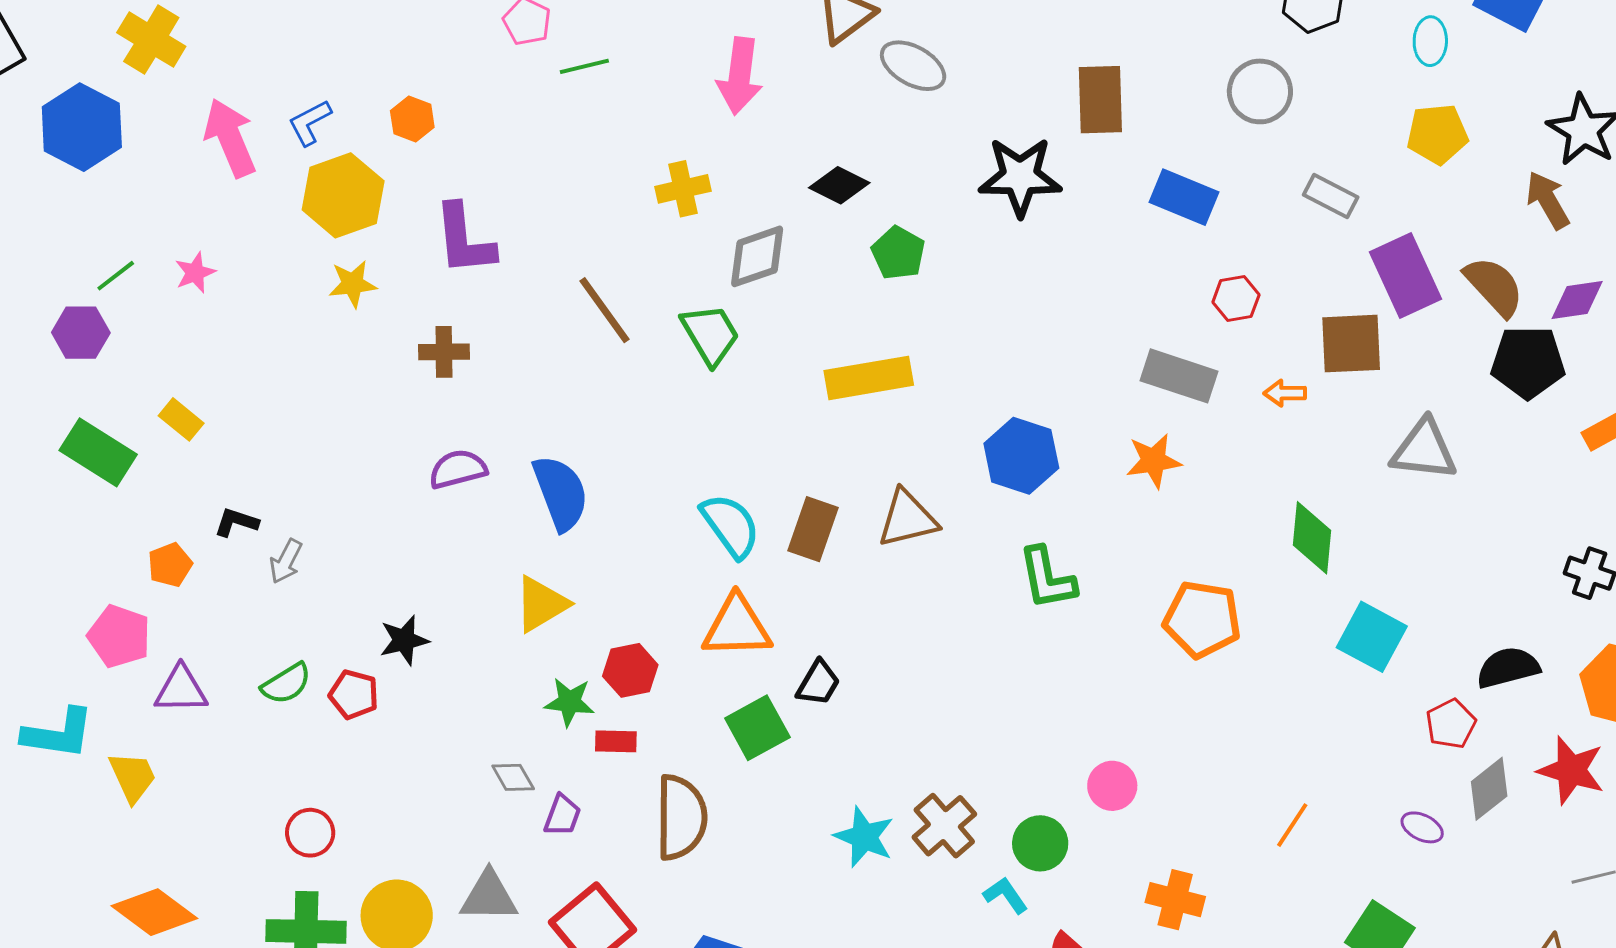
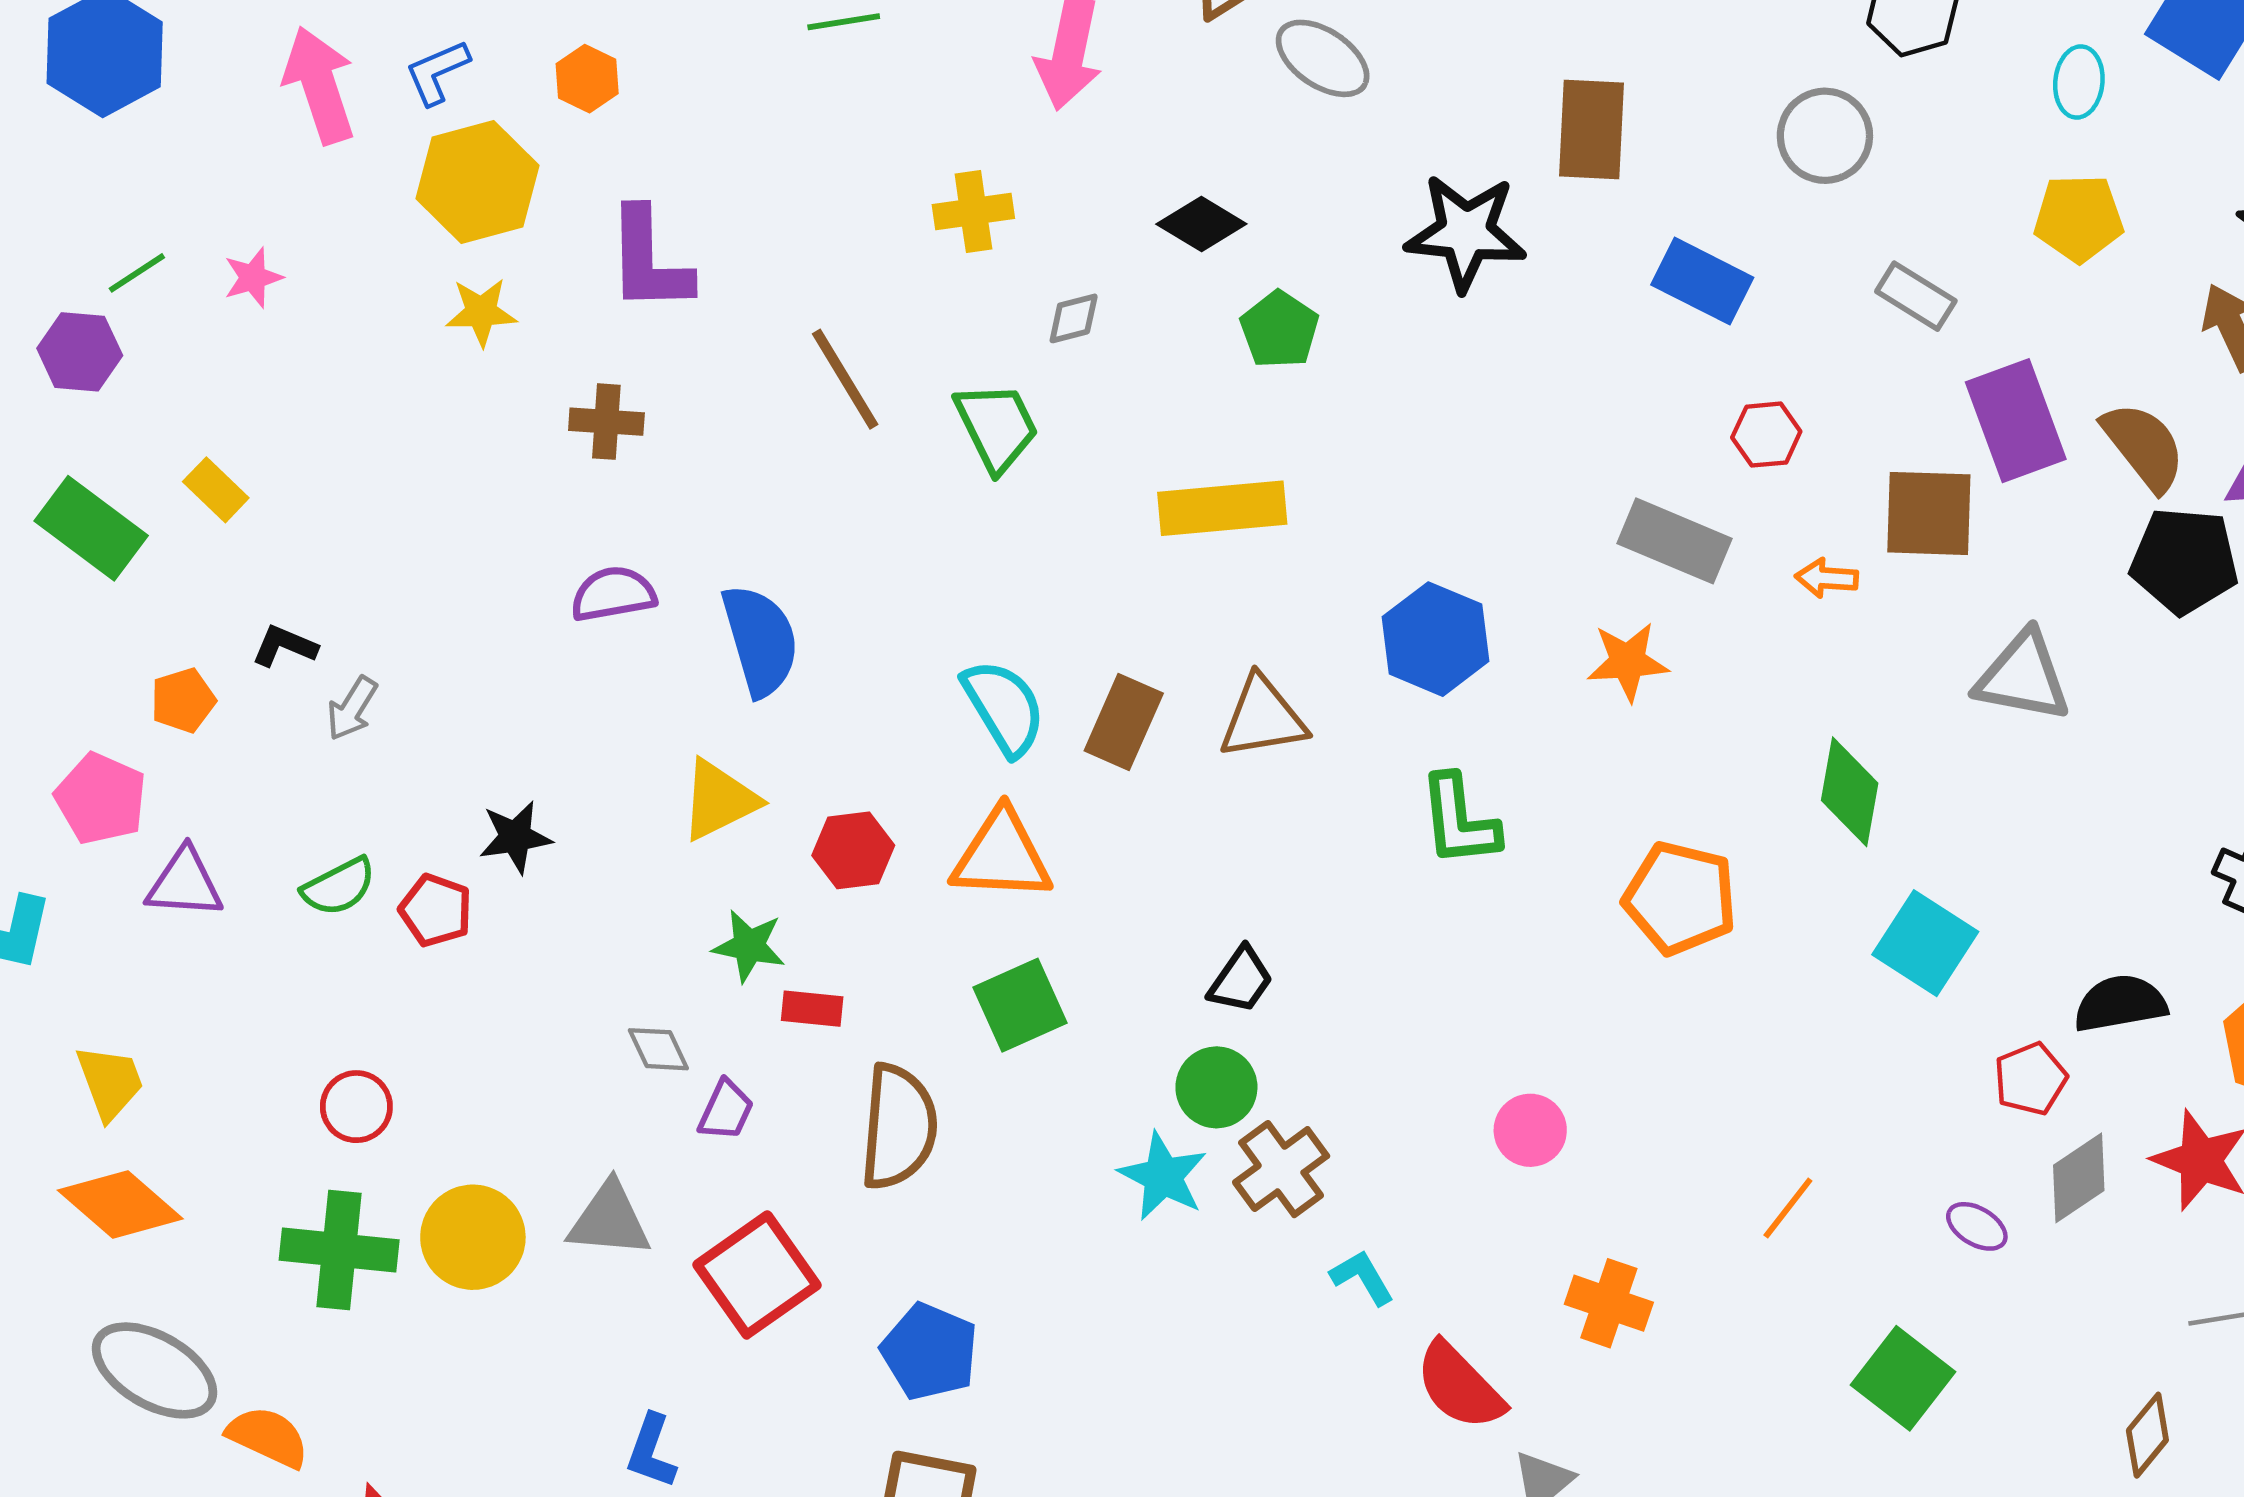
gray diamond: (757, 256) -> (1074, 318), size x0.6
red hexagon: (630, 670) -> (853, 850), moved
black trapezoid: (818, 683) -> (1241, 980), moved
yellow trapezoid: (133, 777) -> (110, 1082), moved
green circle: (1040, 843) -> (1216, 1087), moved

